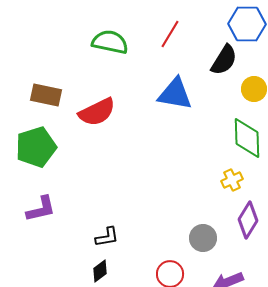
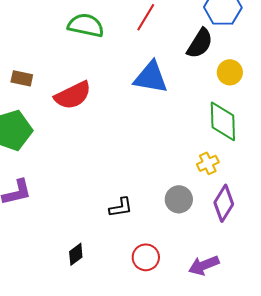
brown rectangle: (46, 95) -> (22, 78), size x0.7
black L-shape: (107, 237) -> (121, 207), moved
gray circle: (203, 238) -> (179, 199), moved

